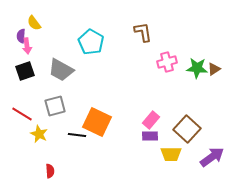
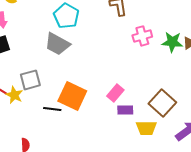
gray trapezoid: (61, 70) -> (57, 44), moved
pink rectangle: (151, 120) -> (115, 93), moved
yellow star: (39, 134) -> (14, 95), moved

